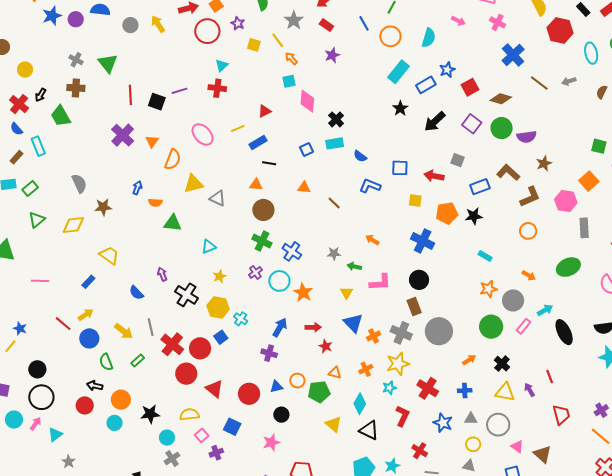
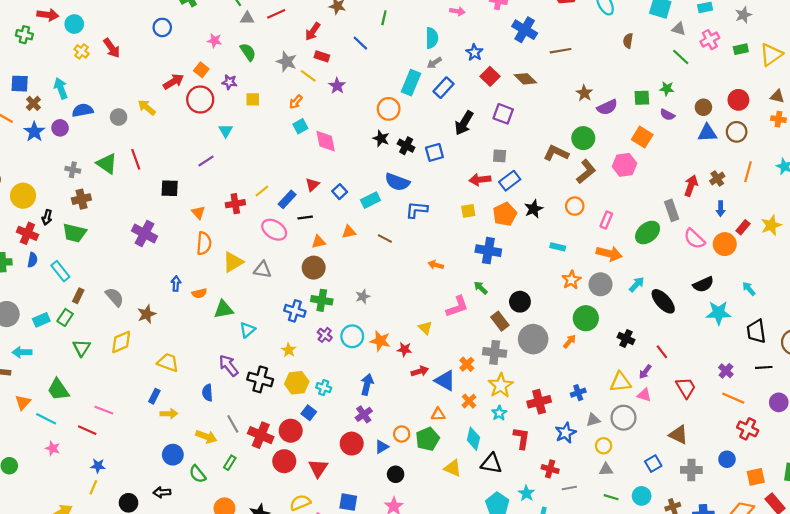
orange circle: (390, 36) -> (389, 109), moved
yellow line: (278, 40) -> (308, 76), moved
orange arrow: (291, 58) -> (296, 102), turned -80
yellow circle: (25, 70) -> (23, 196), size x1.5
blue star: (447, 70) -> (474, 52), moved
gray arrow: (569, 81) -> (434, 63), moved
brown line: (539, 83) -> (561, 51), turned -30
red cross: (217, 88) -> (235, 204), moved
purple line: (180, 91) -> (206, 161), moved
red line: (130, 95) -> (136, 159), moved
brown diamond: (501, 99) -> (525, 79), turned 45
black star: (400, 108) -> (381, 138), moved
red triangle: (265, 111) -> (312, 185), moved
green trapezoid: (61, 116) -> (74, 233), turned -30
black cross: (336, 119) -> (406, 146), moved
green circle: (502, 128) -> (583, 138), moved
blue semicircle: (16, 129) -> (32, 260), turned -112
pink ellipse: (203, 135) -> (274, 230), moved
purple semicircle: (527, 137) -> (607, 107), moved
orange triangle: (152, 141) -> (198, 212), moved
cyan rectangle: (335, 143) -> (370, 200), moved
blue semicircle: (360, 156) -> (397, 182), size x1.6
brown rectangle: (16, 157) -> (78, 296), moved
brown star: (544, 163) -> (584, 93), moved
blue square: (400, 168) -> (434, 152), moved
orange triangle: (256, 185) -> (319, 242), moved
blue rectangle: (480, 187) -> (510, 181), moved
gray rectangle: (584, 228) -> (672, 210), moved
orange circle: (528, 231) -> (575, 206), moved
cyan triangle: (209, 247) -> (247, 330), moved
blue cross: (292, 251) -> (295, 311), moved
gray star: (334, 253) -> (363, 296), moved
green arrow: (354, 266) -> (481, 288), moved, turned 48
purple arrow: (162, 274) -> (229, 365), size x1.5
orange arrow: (529, 275) -> (609, 254), size x1.6
black circle: (419, 280) -> (520, 302), moved
pink line: (40, 281) -> (104, 410), turned 36
blue semicircle: (136, 293) -> (207, 393), turned 56
yellow arrow: (86, 315) -> (169, 414), moved, turned 49
blue triangle: (353, 323) -> (445, 381), moved
red line: (63, 324) -> (87, 430), moved
pink rectangle: (523, 326) -> (606, 220), moved
red arrow: (313, 327) -> (420, 371), moved
red star: (326, 346) -> (404, 349), moved
purple cross: (269, 353) -> (364, 414), turned -35
orange arrow: (469, 360) -> (570, 341), moved
black cross: (502, 364) -> (626, 339), moved
black arrow: (95, 386) -> (162, 492), moved
red cross: (428, 388) -> (539, 402), turned -30
red triangle: (214, 389) -> (318, 468), turned 42
purple arrow: (529, 390) -> (645, 372), turned -96
red circle: (249, 394) -> (352, 444), moved
blue star: (443, 423) -> (566, 433), turned -30
pink triangle: (517, 447) -> (644, 395), moved

